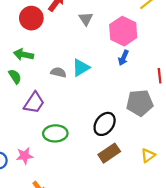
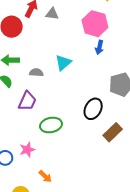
gray triangle: (86, 19) -> (52, 14), moved, turned -40
gray semicircle: (58, 72) -> (36, 73), moved
brown rectangle: (109, 153) -> (113, 132), moved

